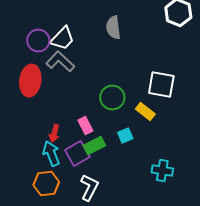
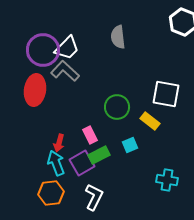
purple circle: (38, 40) -> (43, 50), size x1.4

